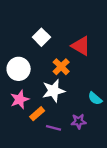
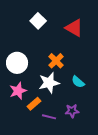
white square: (41, 37) -> (38, 21), moved
red triangle: (81, 46) -> (74, 28), moved
cyan semicircle: (95, 98) -> (78, 82), moved

